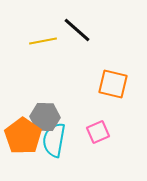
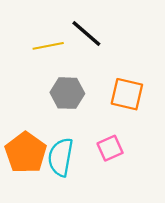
gray hexagon: (45, 117) -> (67, 93), moved

